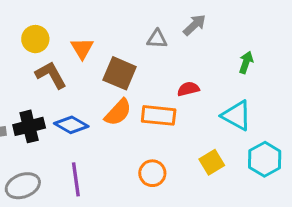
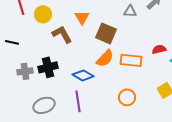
yellow circle: (35, 39) -> (43, 14), moved
red semicircle: (188, 89) -> (159, 49), moved
blue diamond: (71, 125) -> (83, 75), moved

